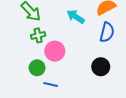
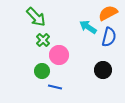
cyan arrow: (76, 17) -> (88, 27), moved
green cross: (38, 35) -> (43, 40), turned -32

